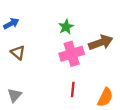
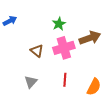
brown triangle: (18, 53) -> (37, 51), moved
gray triangle: (15, 95) -> (31, 82), moved

